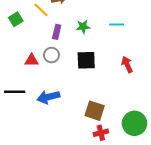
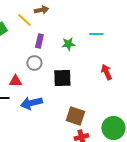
green star: (83, 27) -> (68, 44), moved
red triangle: (32, 60) -> (15, 81), moved
black square: (86, 60) -> (62, 78), moved

